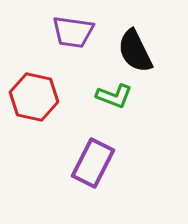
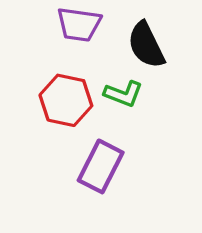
red hexagon: (34, 97) -> (66, 100), moved

